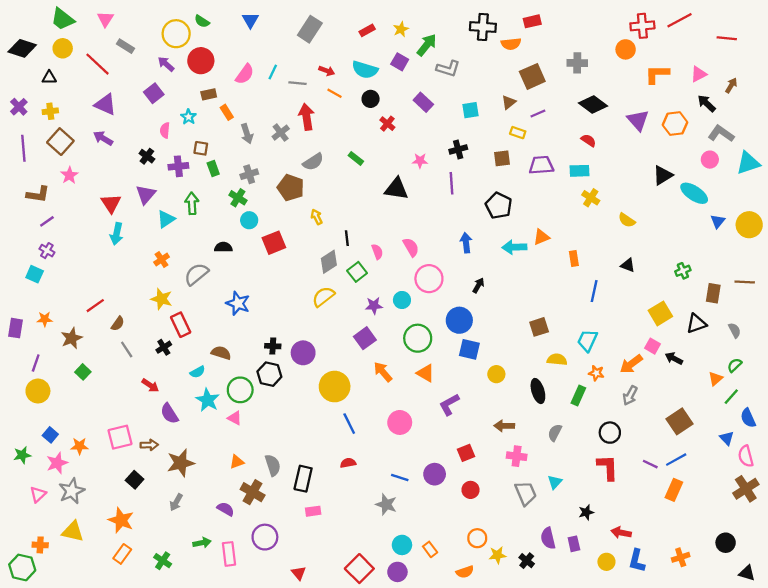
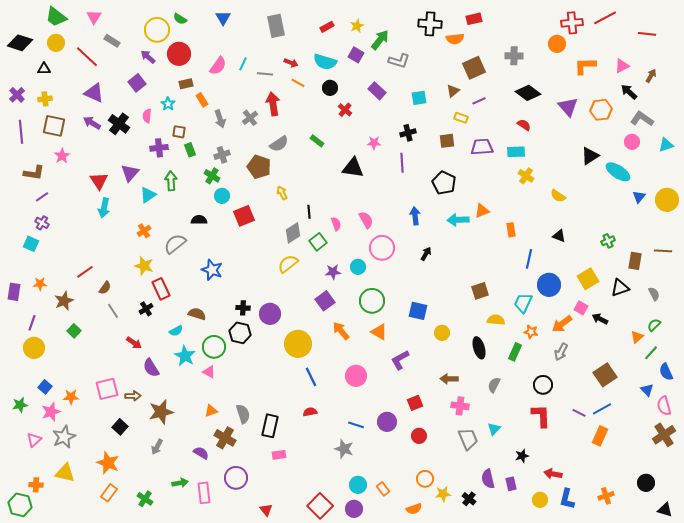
gray rectangle: (310, 29) -> (276, 26), turned -45
brown square: (60, 142) -> (54, 126), turned -30
black cross: (147, 156) -> (119, 124), moved, size x1.5
cyan triangle: (748, 163) -> (666, 145), size x0.7
blue circle: (459, 320) -> (549, 285), moved

